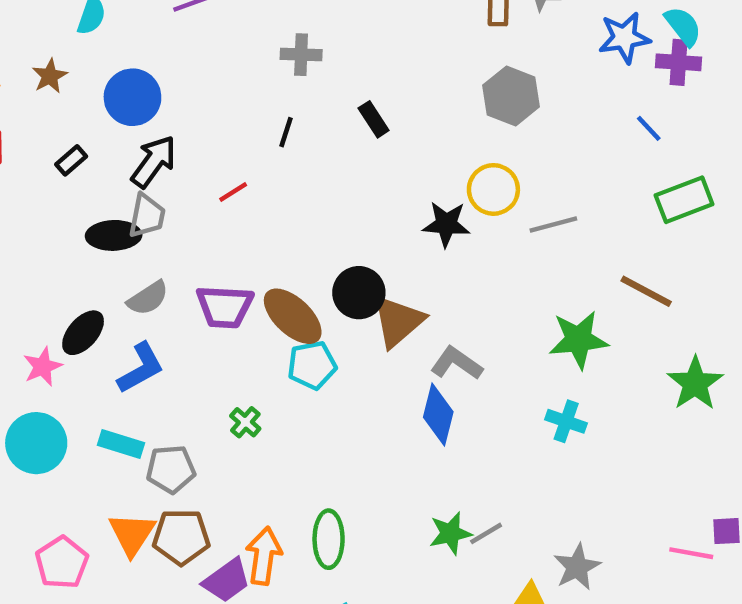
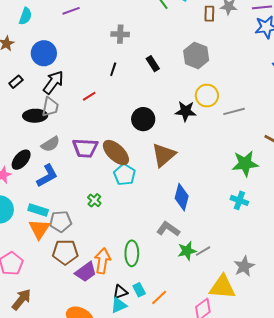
gray hexagon: (511, 96) -> (196, 55), moved
black circle: (359, 293) -> (143, 119), moved
gray L-shape: (457, 363) -> (168, 229), moved
cyan pentagon: (312, 365) -> (125, 175), turned -30
orange triangle: (132, 534) -> (39, 229), moved

